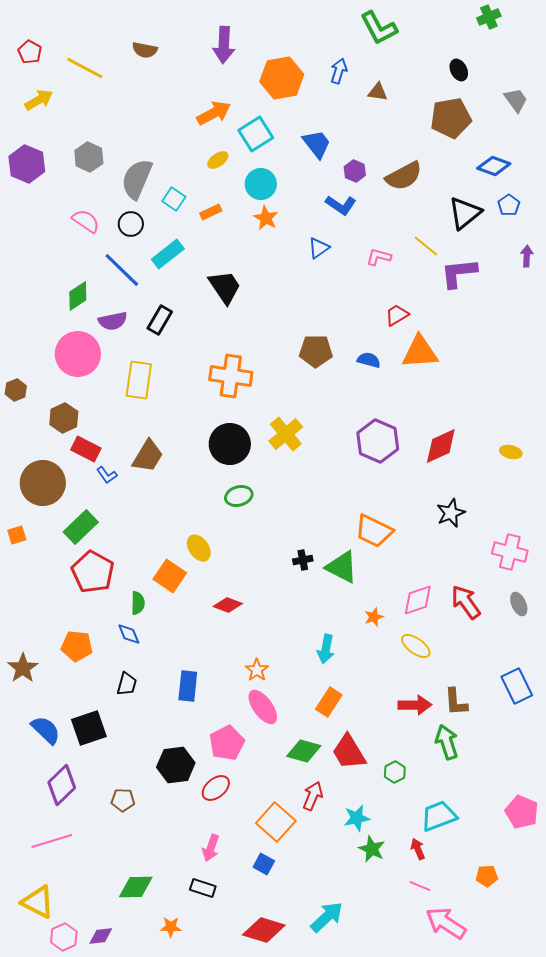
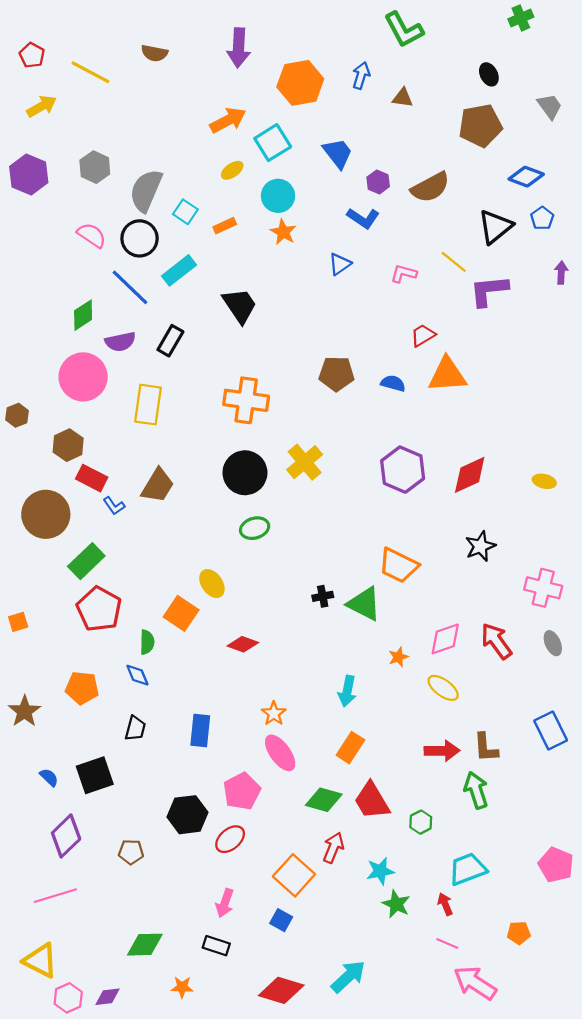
black circle: (131, 224) -> (140, 238), size x1.4
orange square: (17, 535) -> (18, 622), moved
blue semicircle: (46, 730) -> (49, 777), size x0.6

